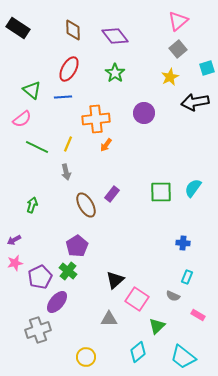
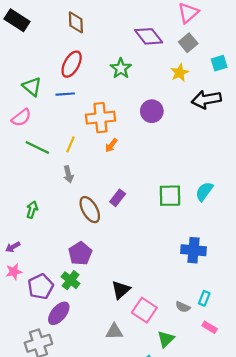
purple diamond: (115, 36) -> (149, 36), moved
blue cross: (183, 243) -> (194, 250), size x1.6
cyan rectangle: (187, 277) -> (204, 298), moved

